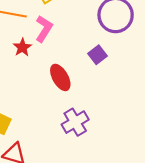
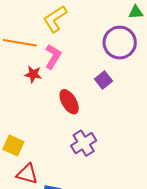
red star: (22, 47) -> (33, 74), turned -30

